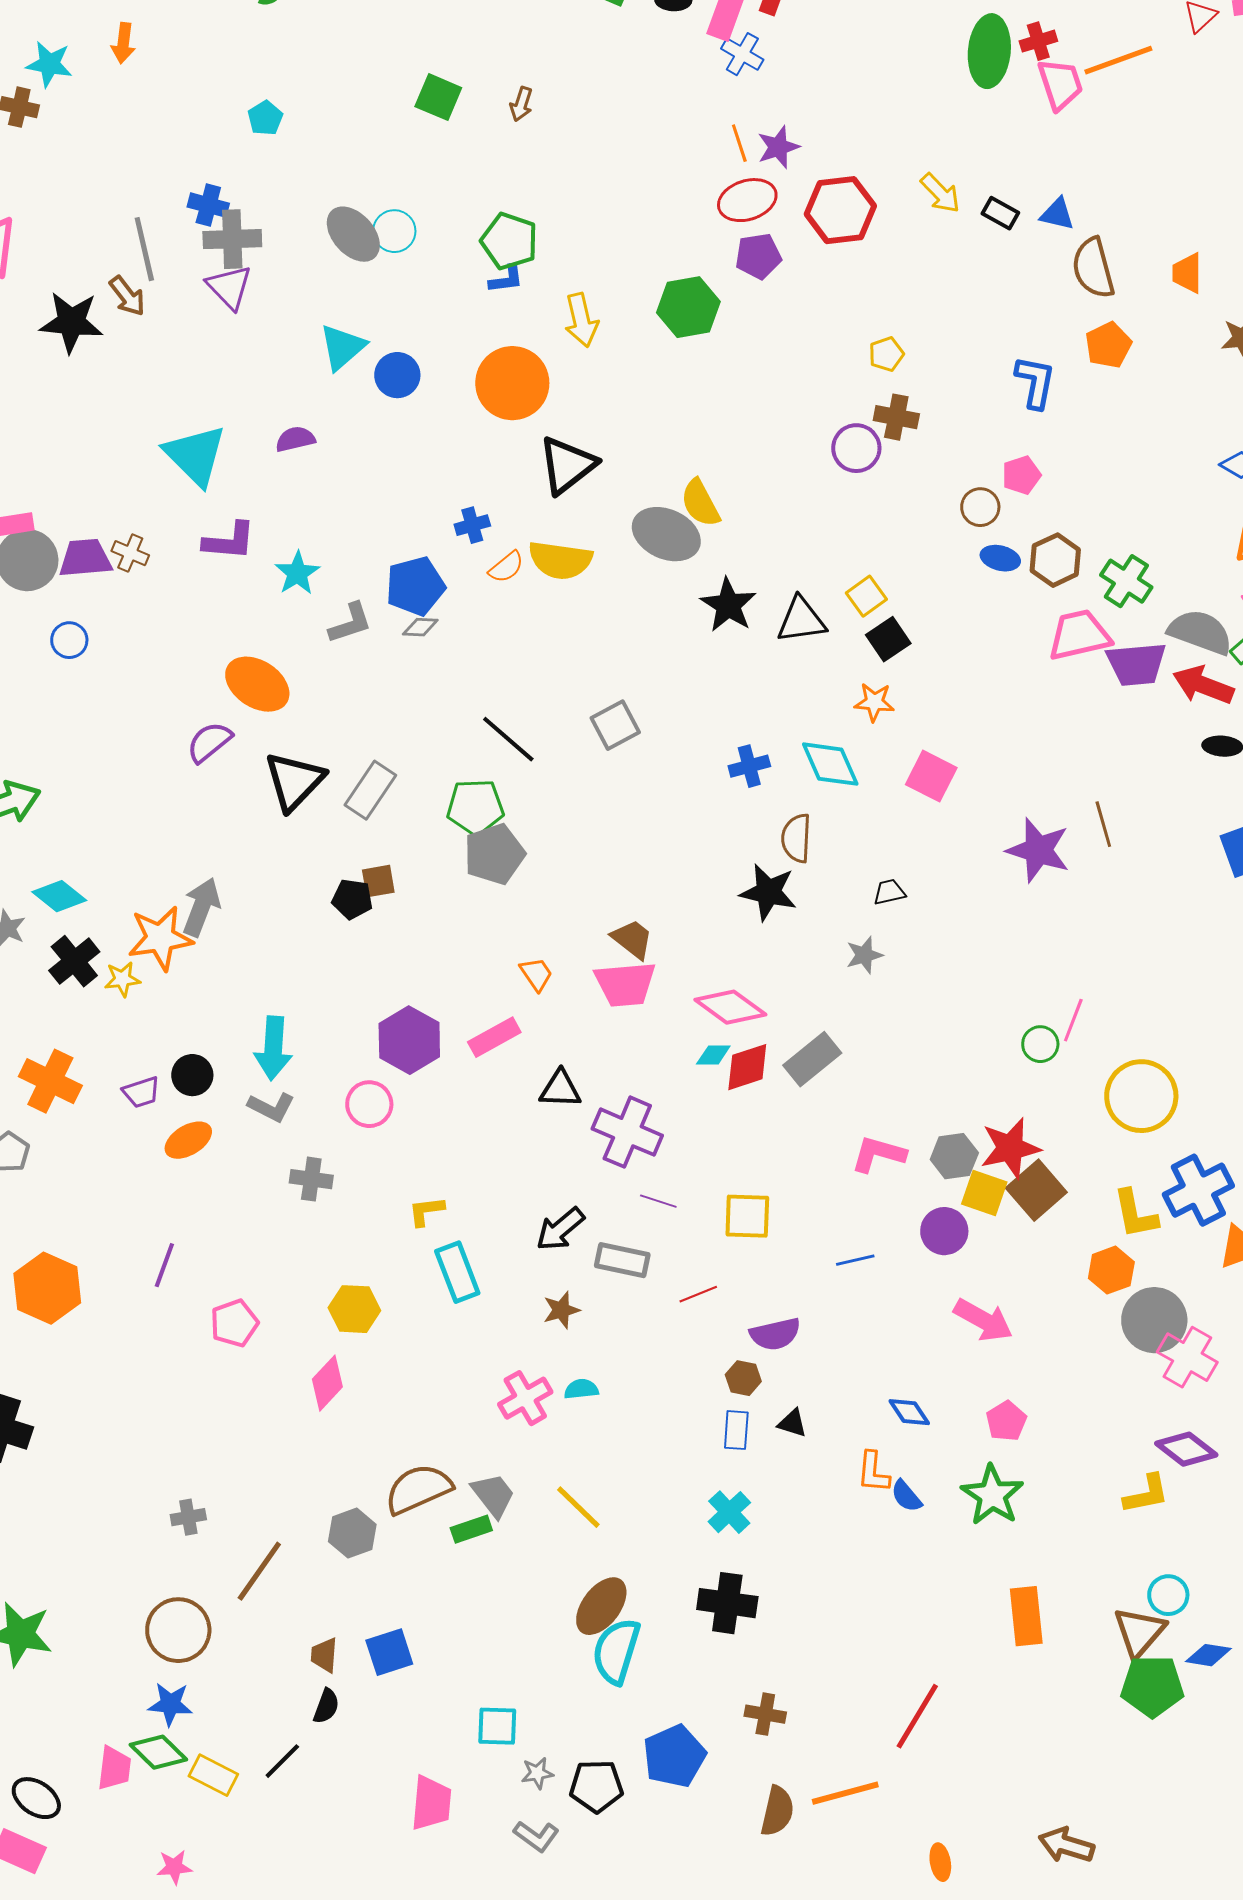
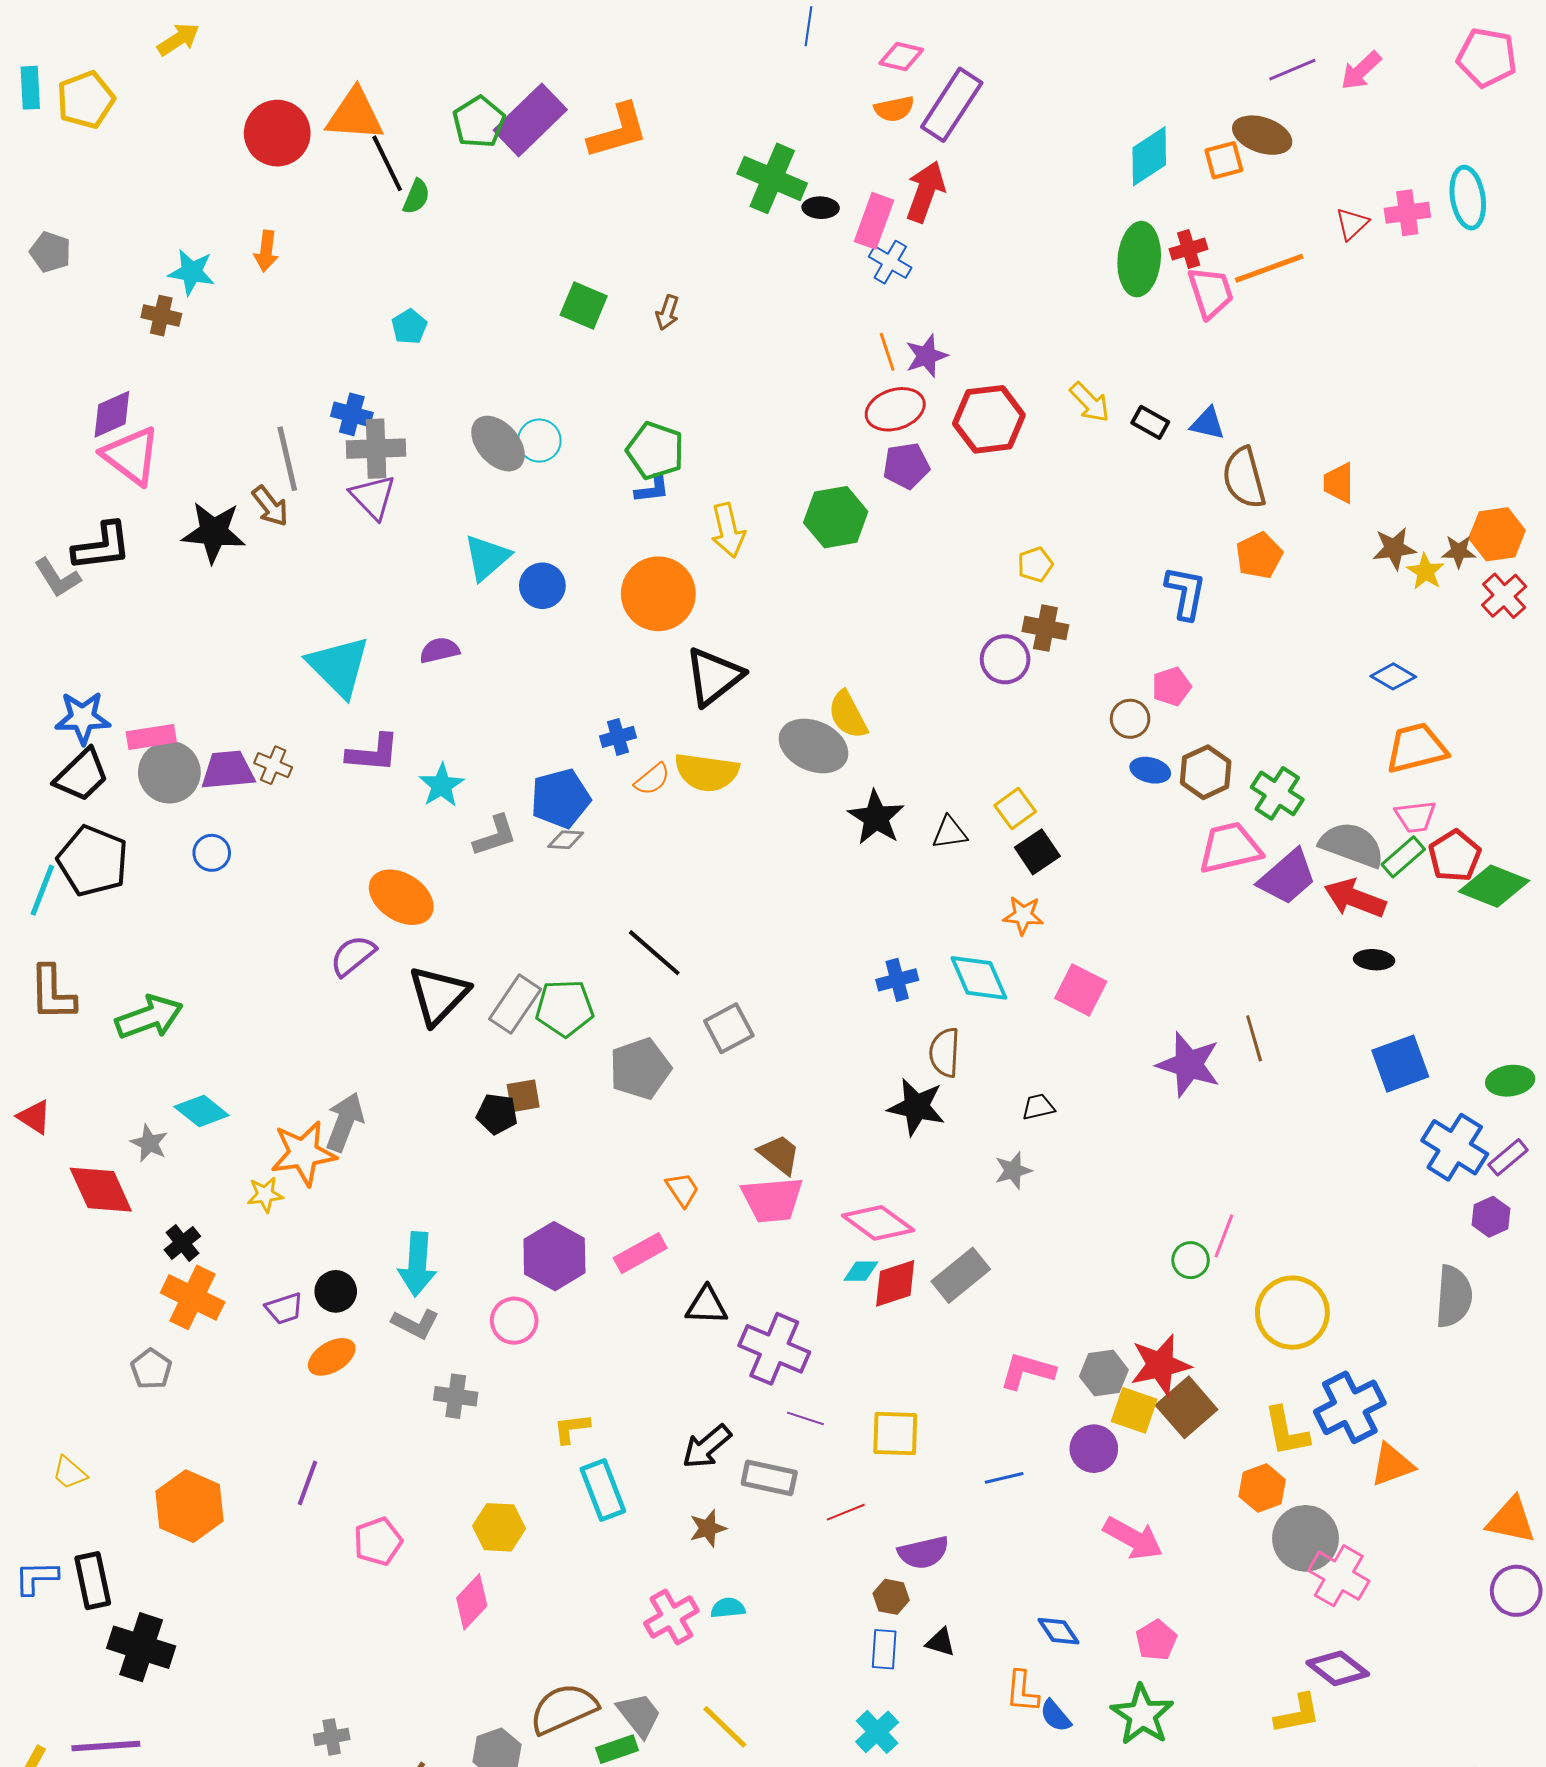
black triangle: (801, 620) -> (950, 833), size x0.7
purple trapezoid: (1136, 664) -> (1287, 877), turned -36
gray square: (615, 725) -> (729, 1028), moved
green pentagon: (475, 807) -> (565, 1008), moved
black cross: (74, 961) -> (182, 1243), moved, size x0.7

